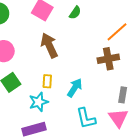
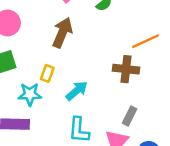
brown arrow: (49, 45) -> (62, 33), turned 30

